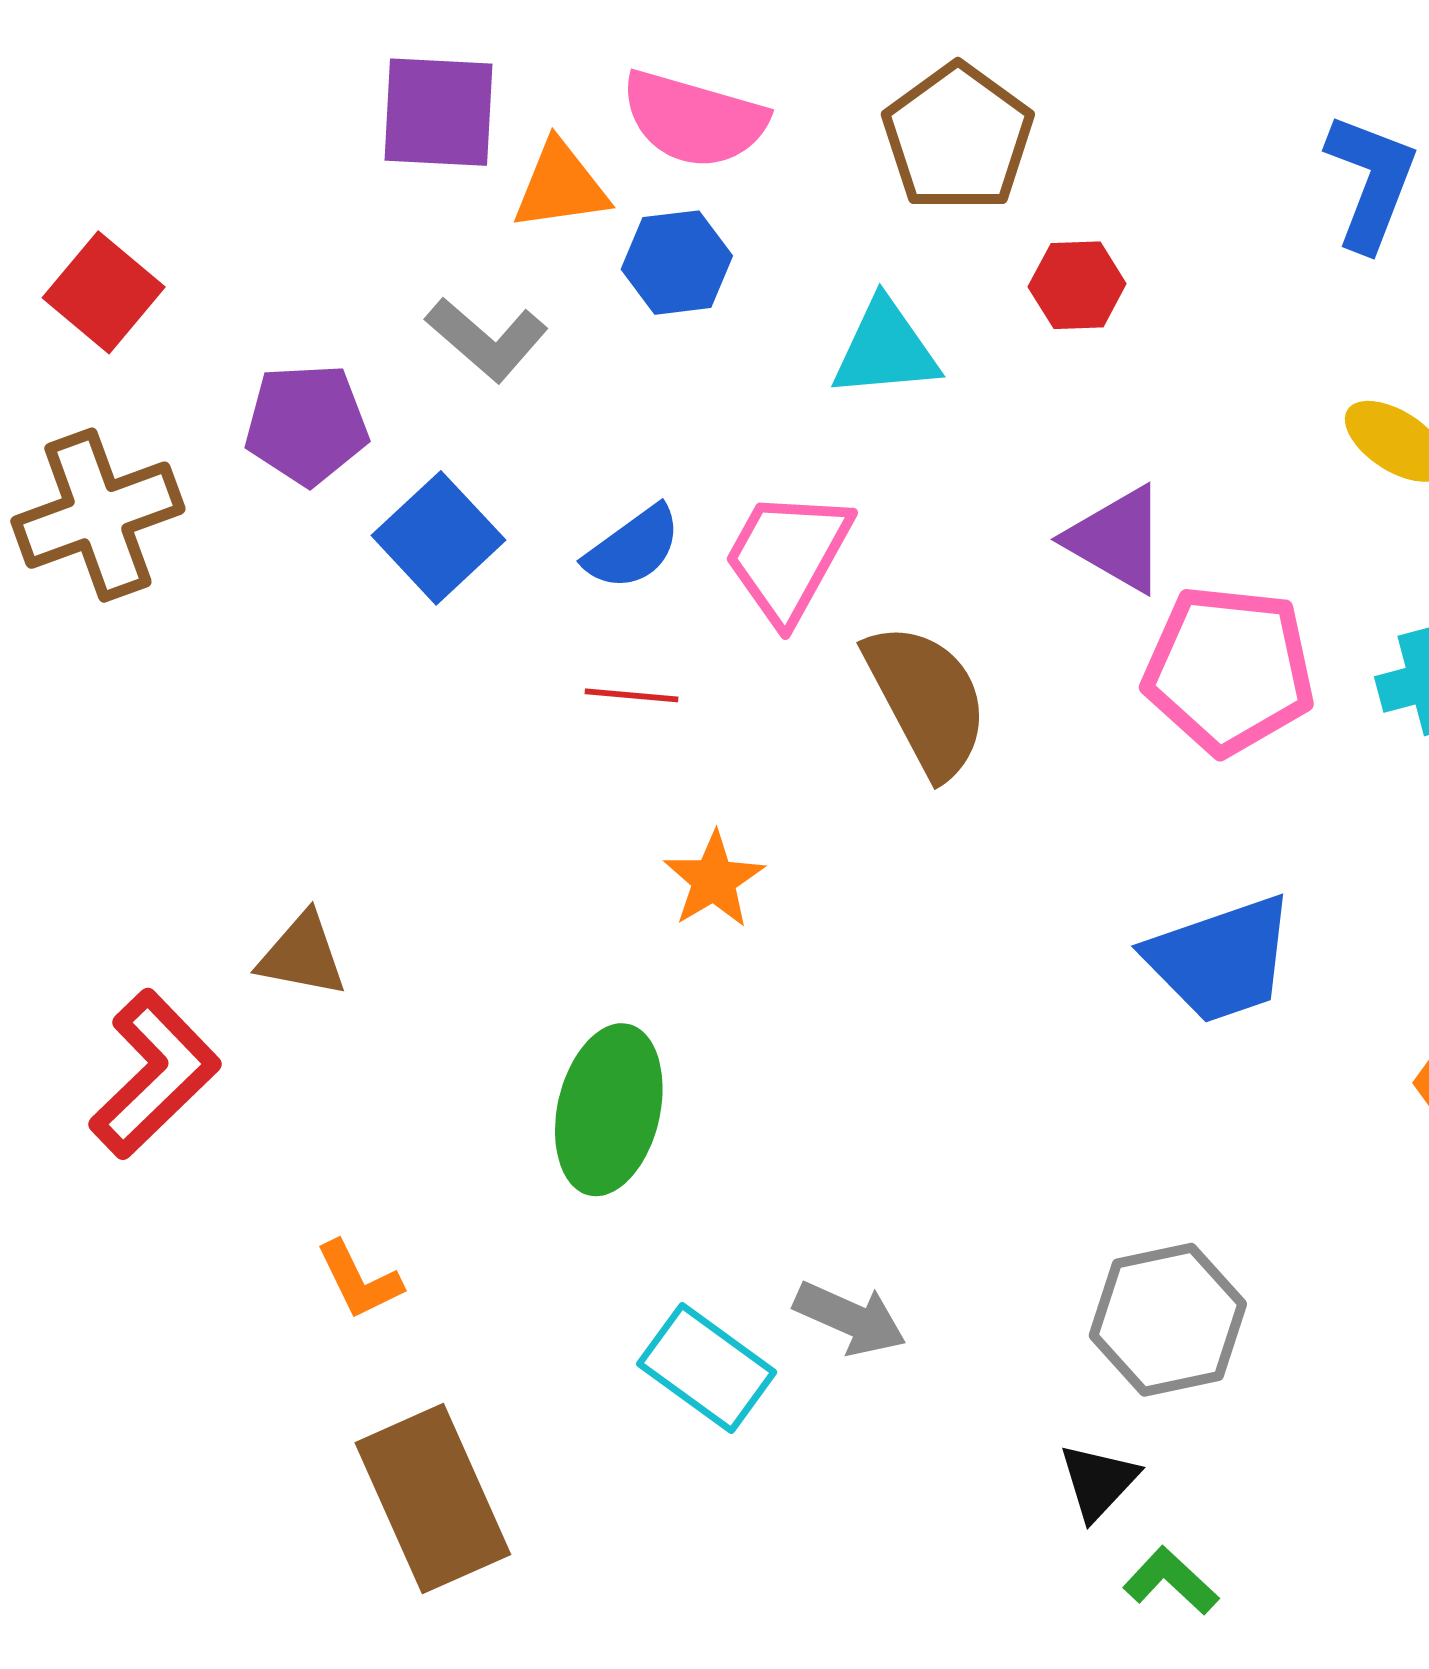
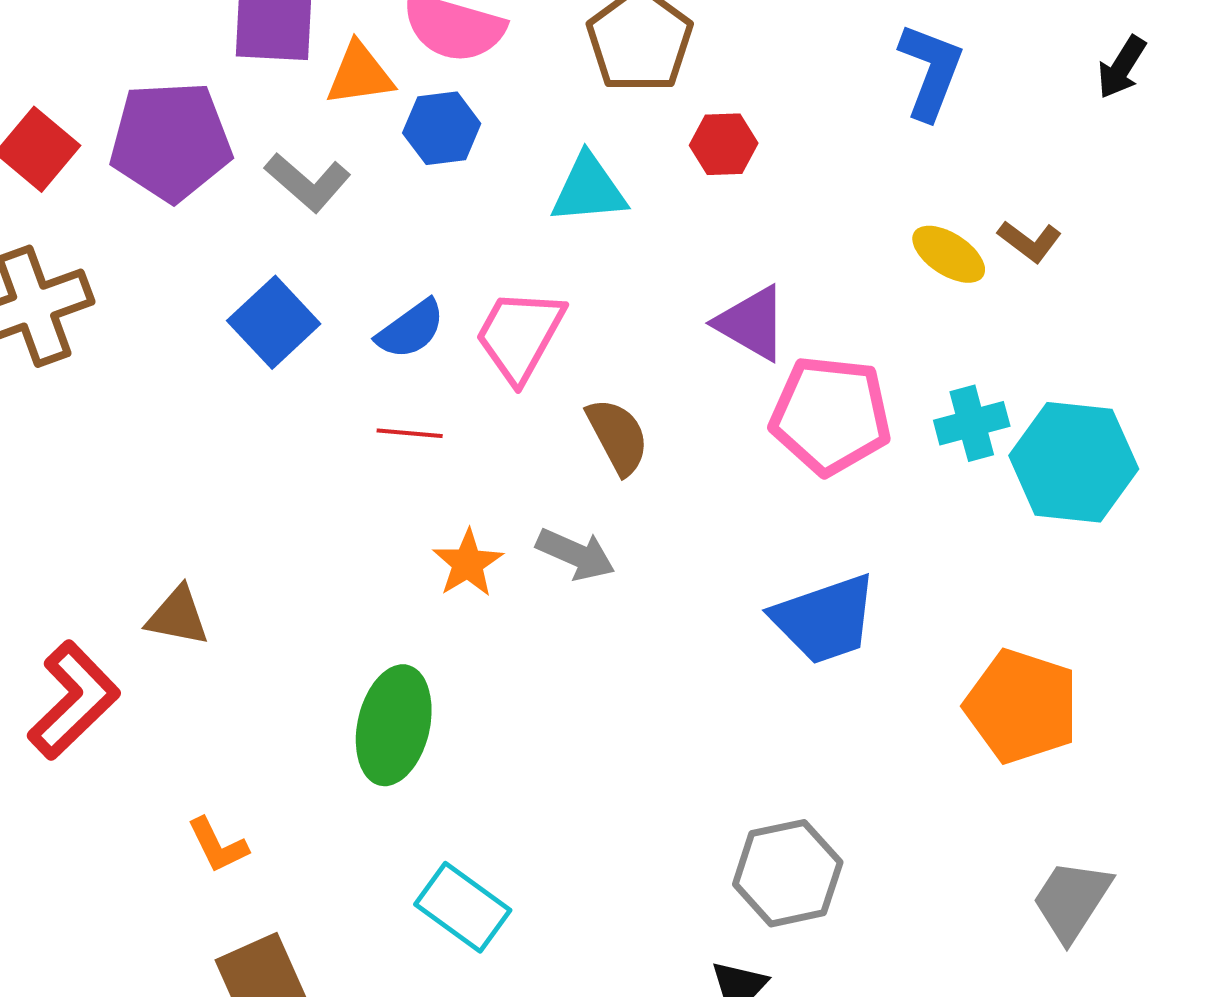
purple pentagon: (307, 424) -> (171, 141), moved, size x1.4
brown semicircle: (927, 700) -> (618, 436), size x0.7
gray arrow: (850, 1318) -> (576, 554), moved

